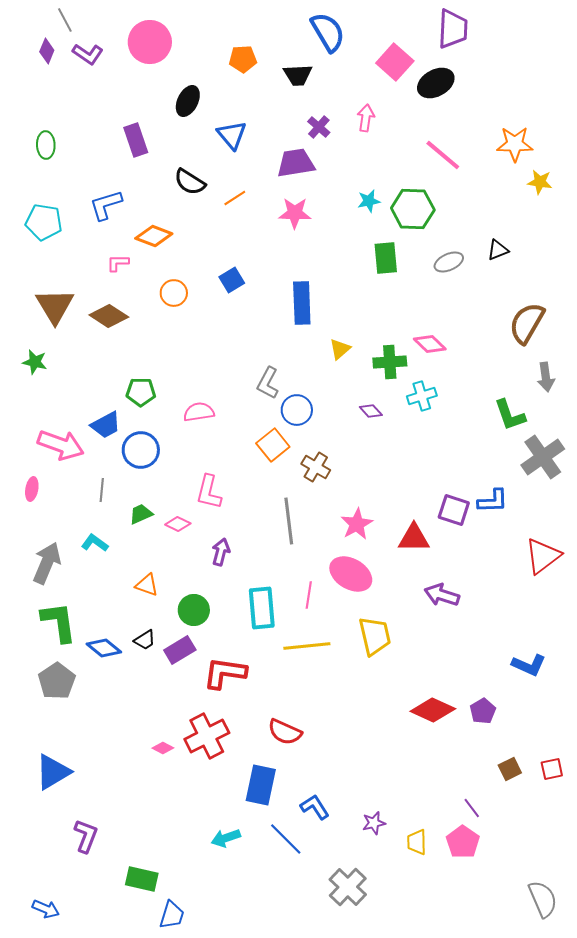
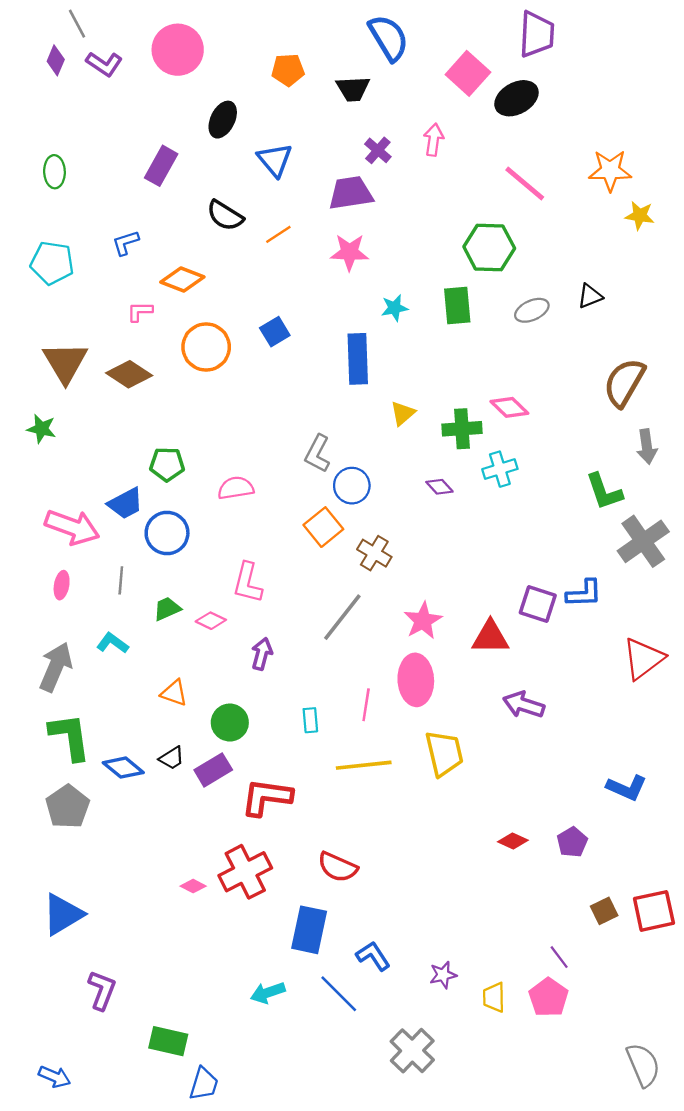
purple rectangle: (136, 140) -> (161, 166), turned 48
cyan star: (369, 201) -> (394, 308), moved
blue L-shape: (106, 205) -> (126, 243), size x0.7
orange circle: (174, 293) -> (206, 347), size x1.5
pink ellipse: (32, 489) -> (62, 585), moved
gray line: (289, 521) -> (342, 617), turned 45
pink ellipse: (351, 574) -> (416, 680), turned 57
cyan rectangle: (262, 608) -> (310, 720), size x0.5
red diamond: (433, 710) -> (513, 841), size x0.6
red square: (552, 769) -> (654, 911), size x1.6

